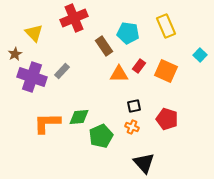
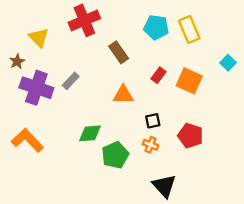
cyan pentagon: (128, 33) -> (156, 27), moved
orange triangle: (119, 74) -> (123, 95), moved
orange L-shape: (47, 123) -> (27, 140), moved, turned 48

